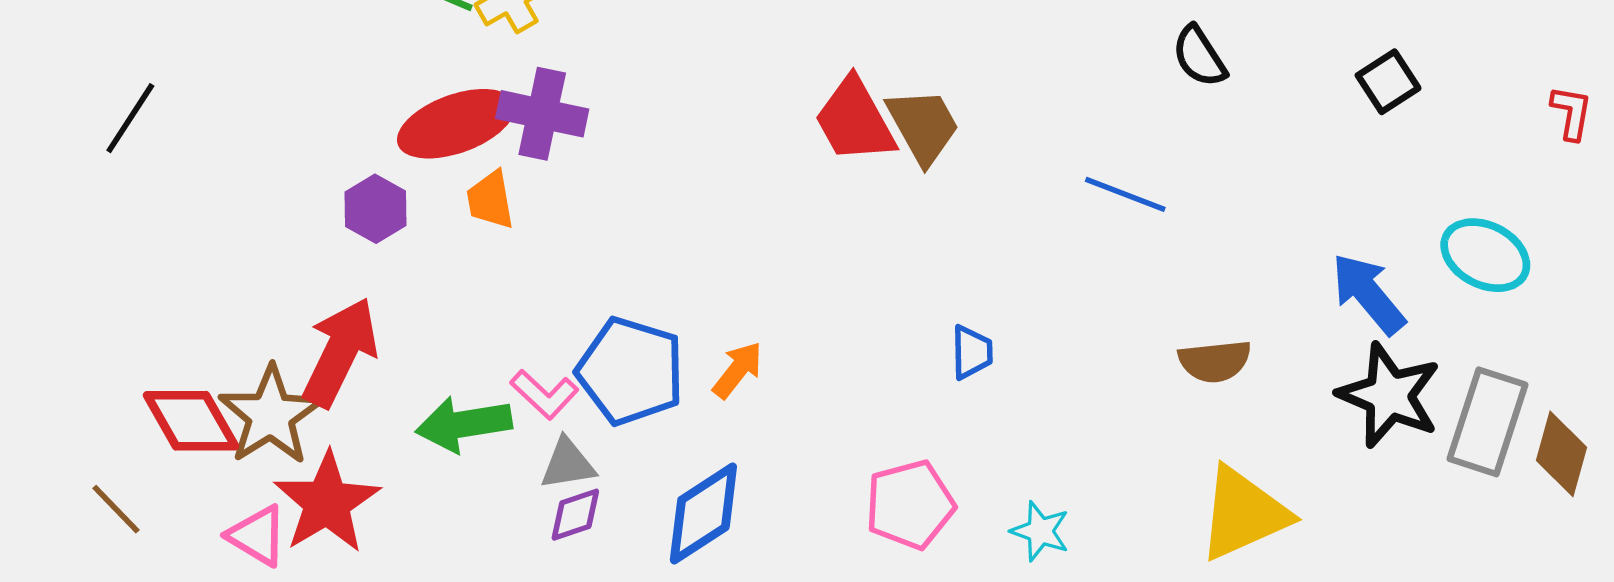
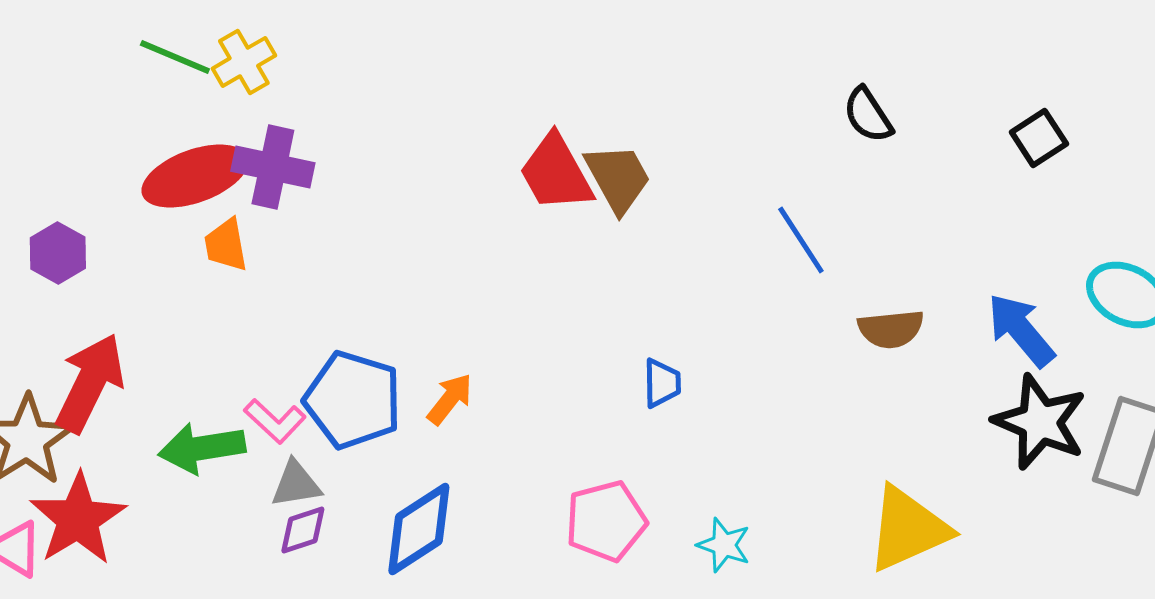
blue line: (1125, 194) -> (801, 240), turned 36
purple hexagon: (375, 209) -> (58, 253), moved
brown semicircle: (1215, 361) -> (891, 329), moved

